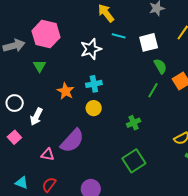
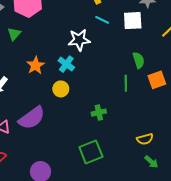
white square: (149, 42) -> (133, 21), moved
white star: (91, 49) -> (79, 40), moved
cyan cross: (94, 84) -> (66, 64), turned 35
green line: (153, 90) -> (126, 83), turned -42

